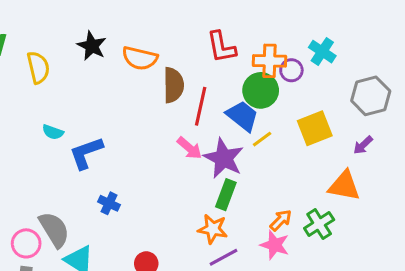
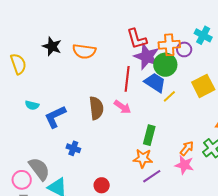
brown semicircle: (173, 85) -> (96, 108), moved
purple star: (224, 158) -> (147, 56), moved

